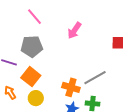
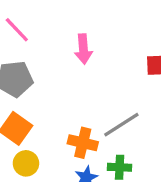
pink arrow: (74, 30) -> (83, 49), turned -36

